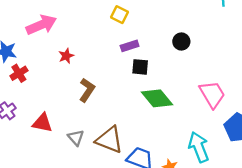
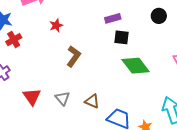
red triangle: (42, 123) -> (32, 97), moved, turned 42
brown triangle: (109, 140) -> (92, 101), size x0.6

